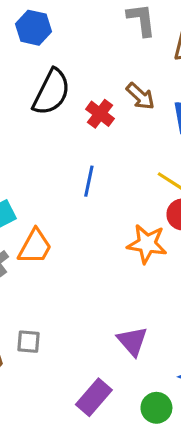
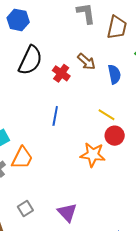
purple triangle: (132, 341) -> (67, 212), moved
gray square: (29, 342) -> (25, 209), moved, turned -35

